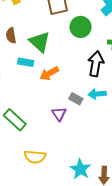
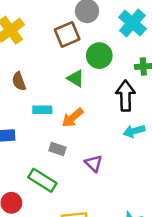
green triangle: (40, 42) -> (76, 78), moved, size x0.7
gray rectangle: (76, 99) -> (57, 149), moved

